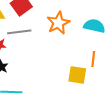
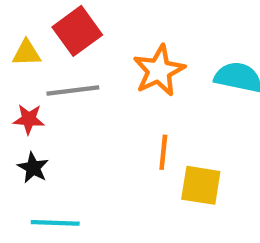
orange line: (93, 59) -> (163, 152), moved

